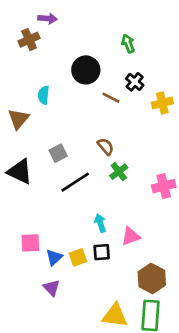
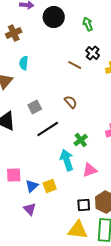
brown cross: (29, 40) -> (14, 33), moved
black circle: (86, 70) -> (54, 17), moved
green cross: (119, 172) -> (81, 140), moved
cyan arrow: (100, 223) -> (67, 160), size x1.5
black square: (102, 252) -> (84, 205), moved

